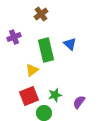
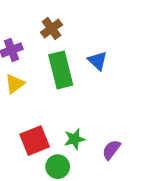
brown cross: (41, 14) -> (51, 29), moved
yellow triangle: (32, 70) -> (15, 84), moved

